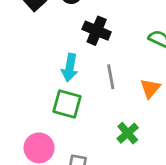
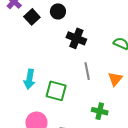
cyan arrow: (70, 68) -> (29, 79), moved
green cross: (128, 133) -> (100, 111), turned -35

